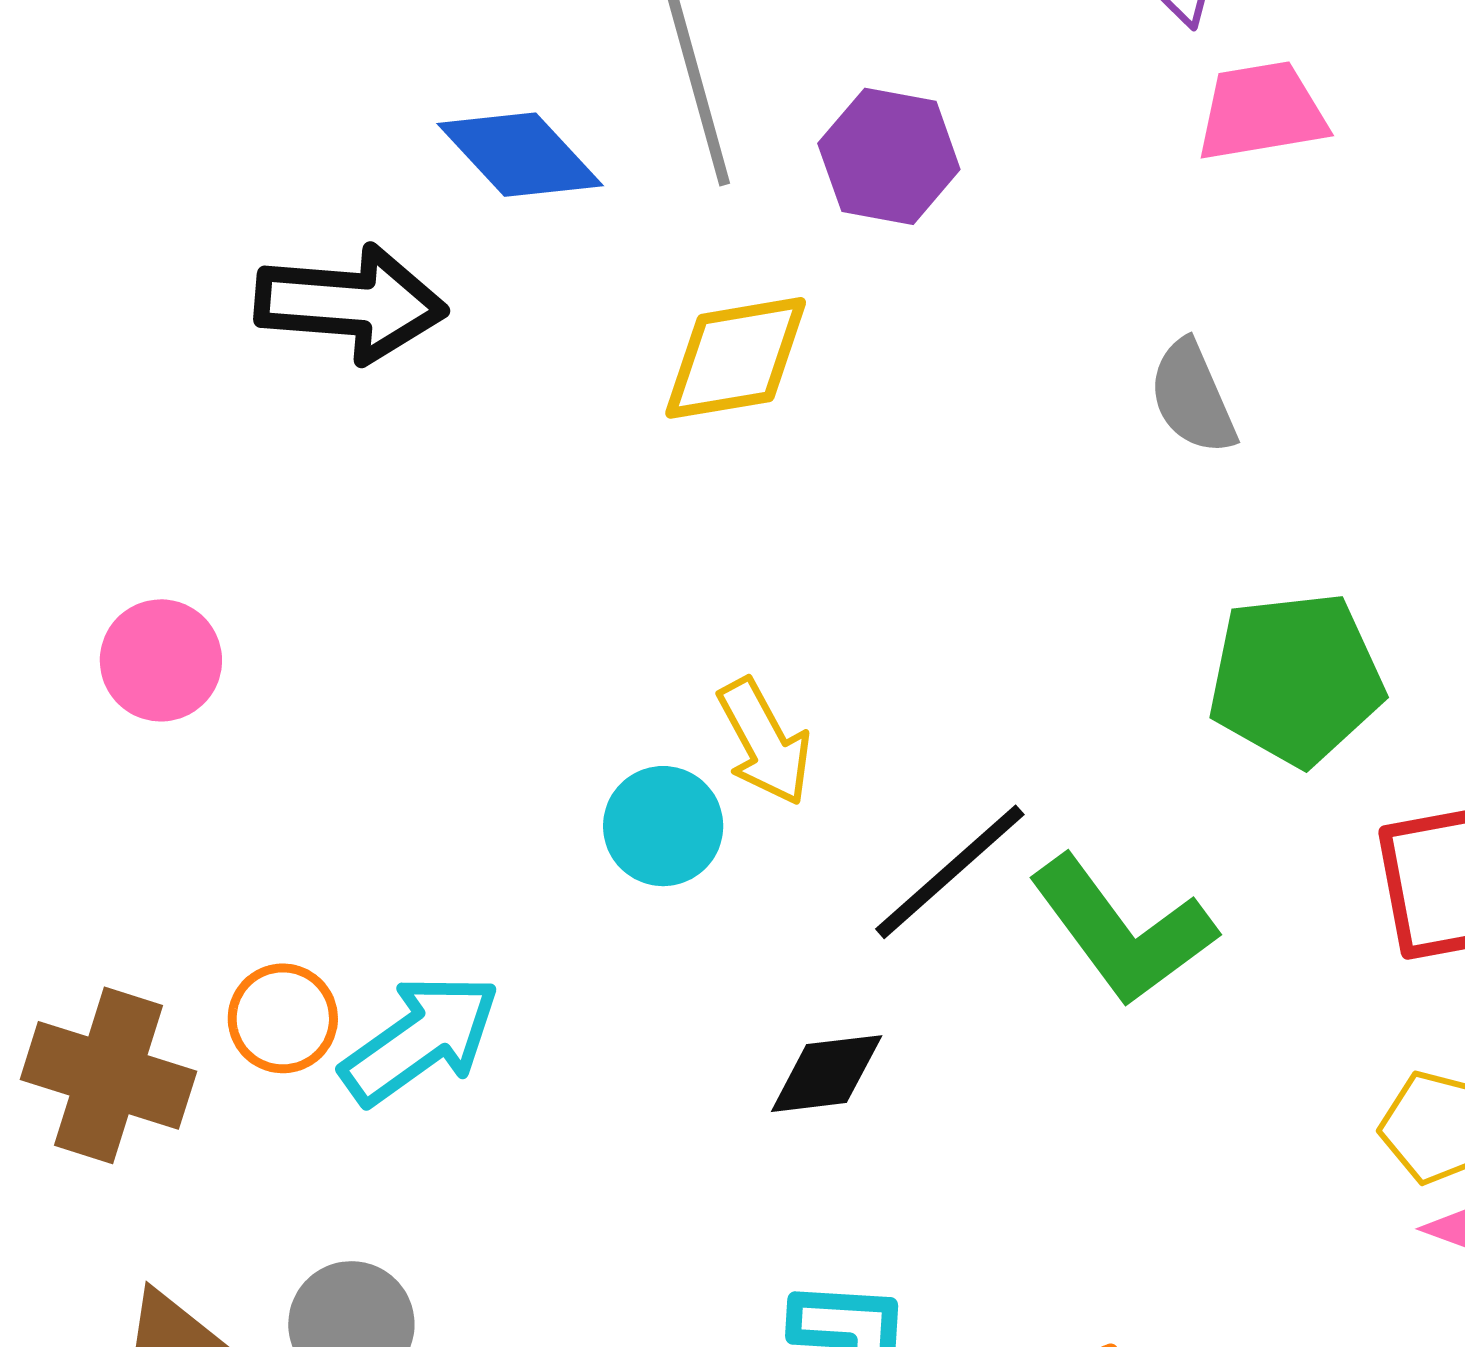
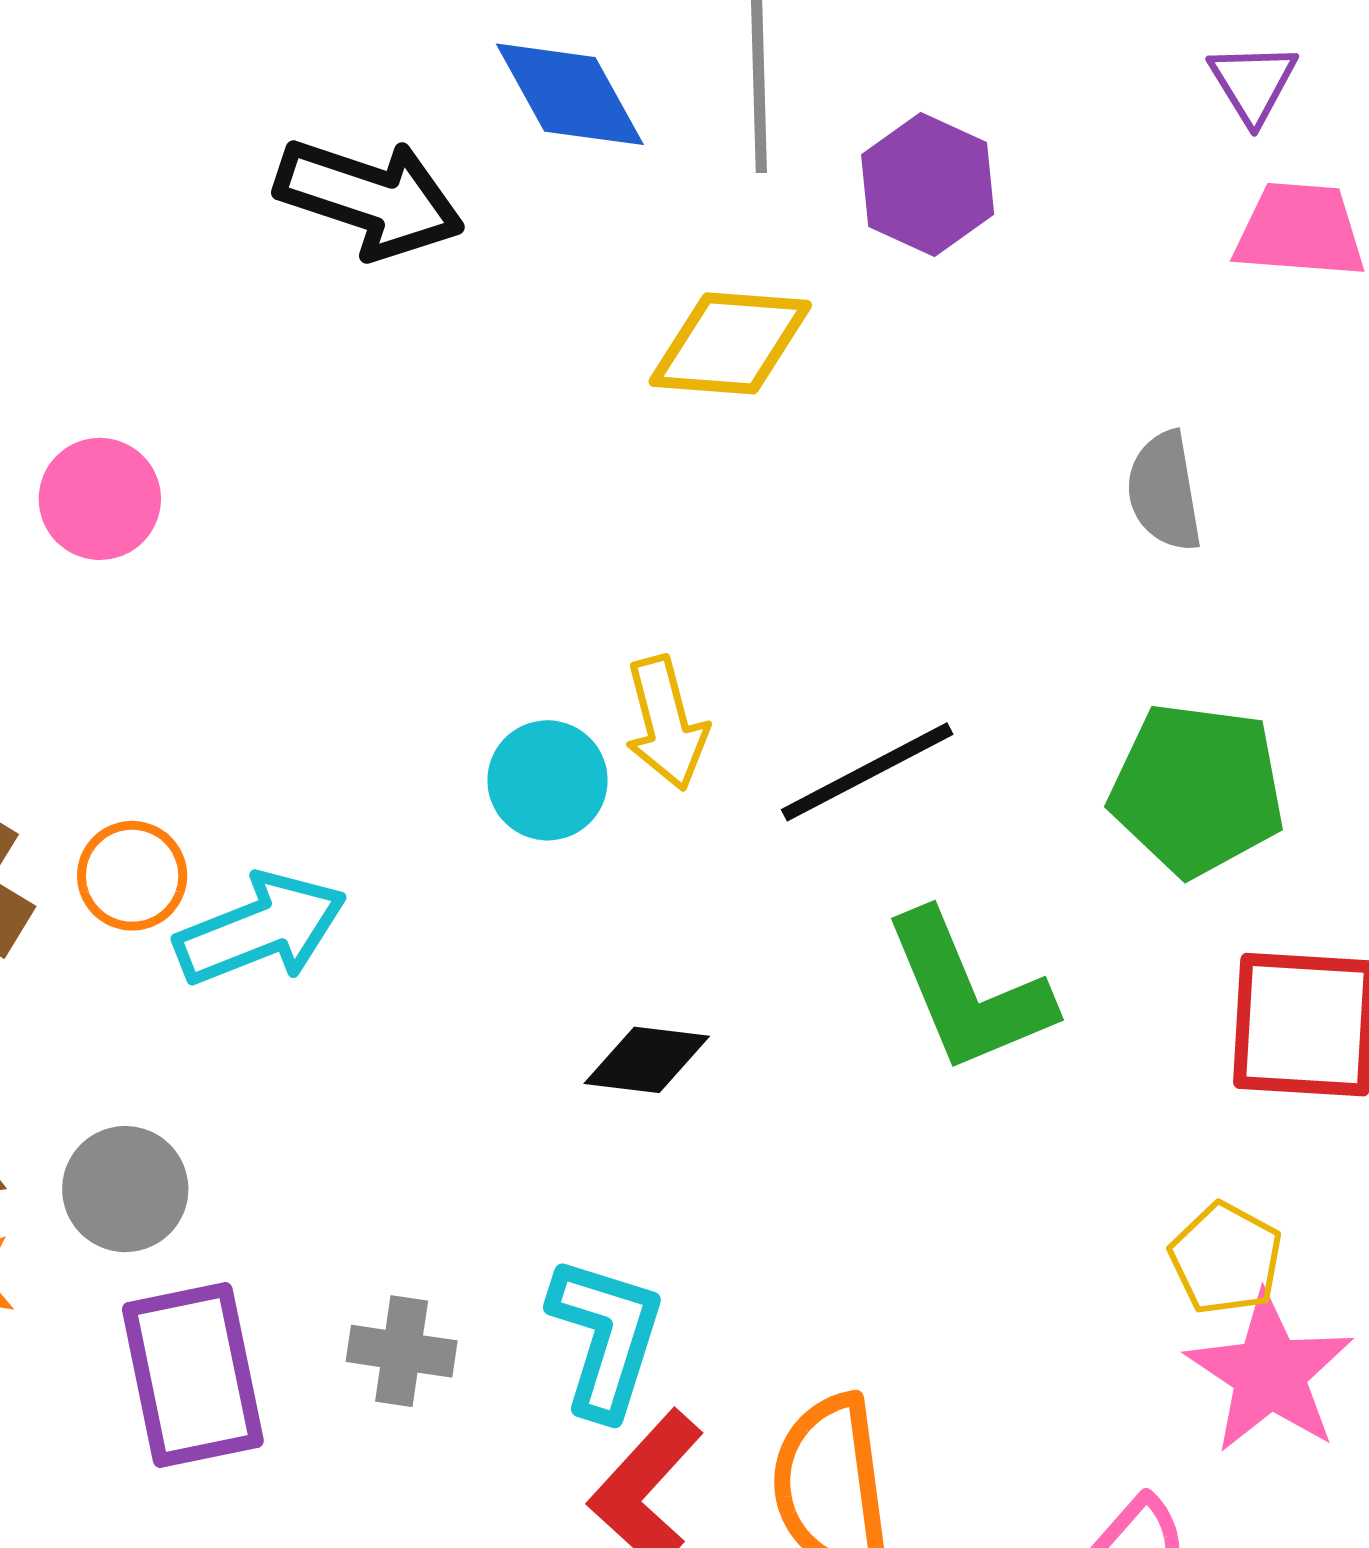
black line: (950, 872) -> (867, 772), moved

